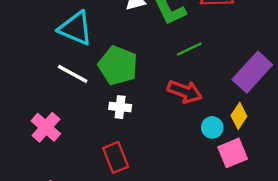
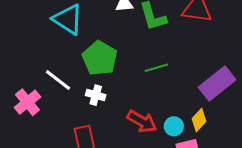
green line: (189, 49) -> (156, 68), moved
white line: (73, 74) -> (58, 80), moved
red arrow: (185, 92) -> (142, 121), moved

